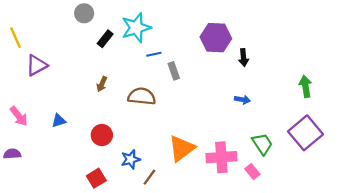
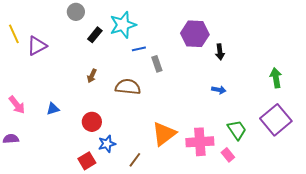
purple triangle: (37, 65) -> (37, 46), moved
blue star: (131, 159) -> (107, 144), moved

